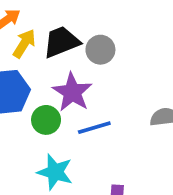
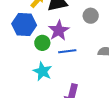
gray circle: (100, 50) -> (91, 16), moved

